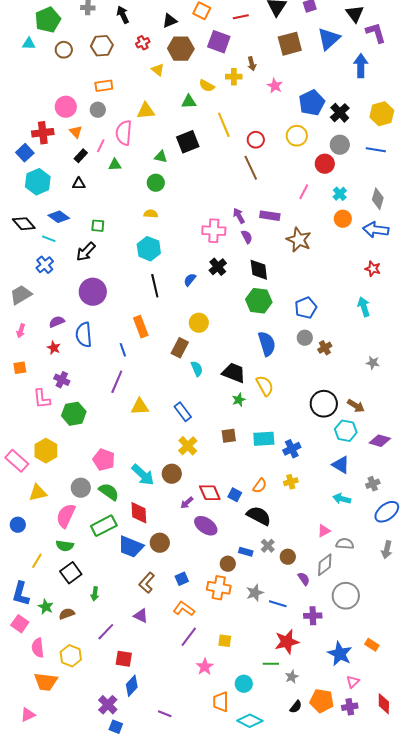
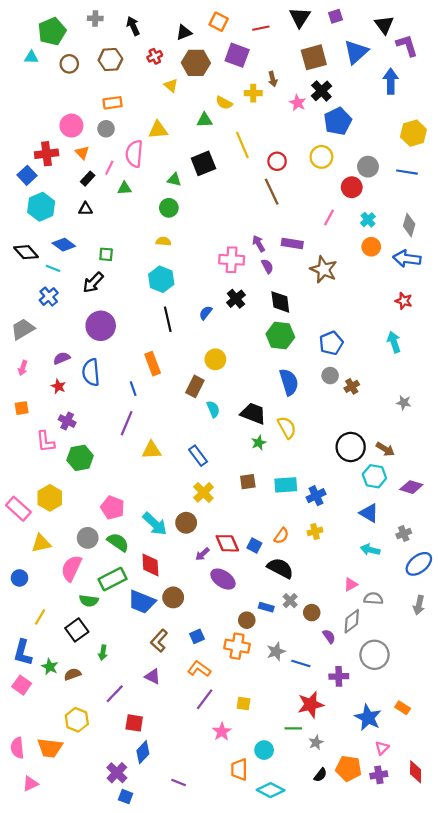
black cross: (340, 113) -> (321, 91), moved
green semicircle: (65, 546) -> (89, 601), moved
pink semicircle: (38, 648) -> (17, 748), moved

